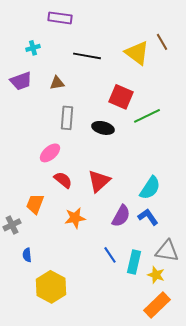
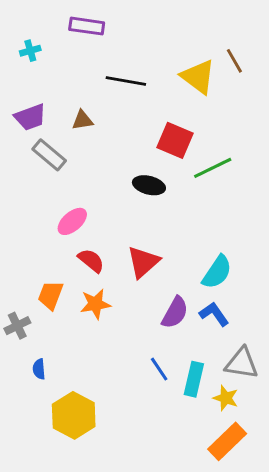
cyan cross: (33, 48) -> (30, 51), moved
gray rectangle: (67, 118) -> (49, 155), moved, turned -55
orange star: (75, 218) -> (95, 304), moved

